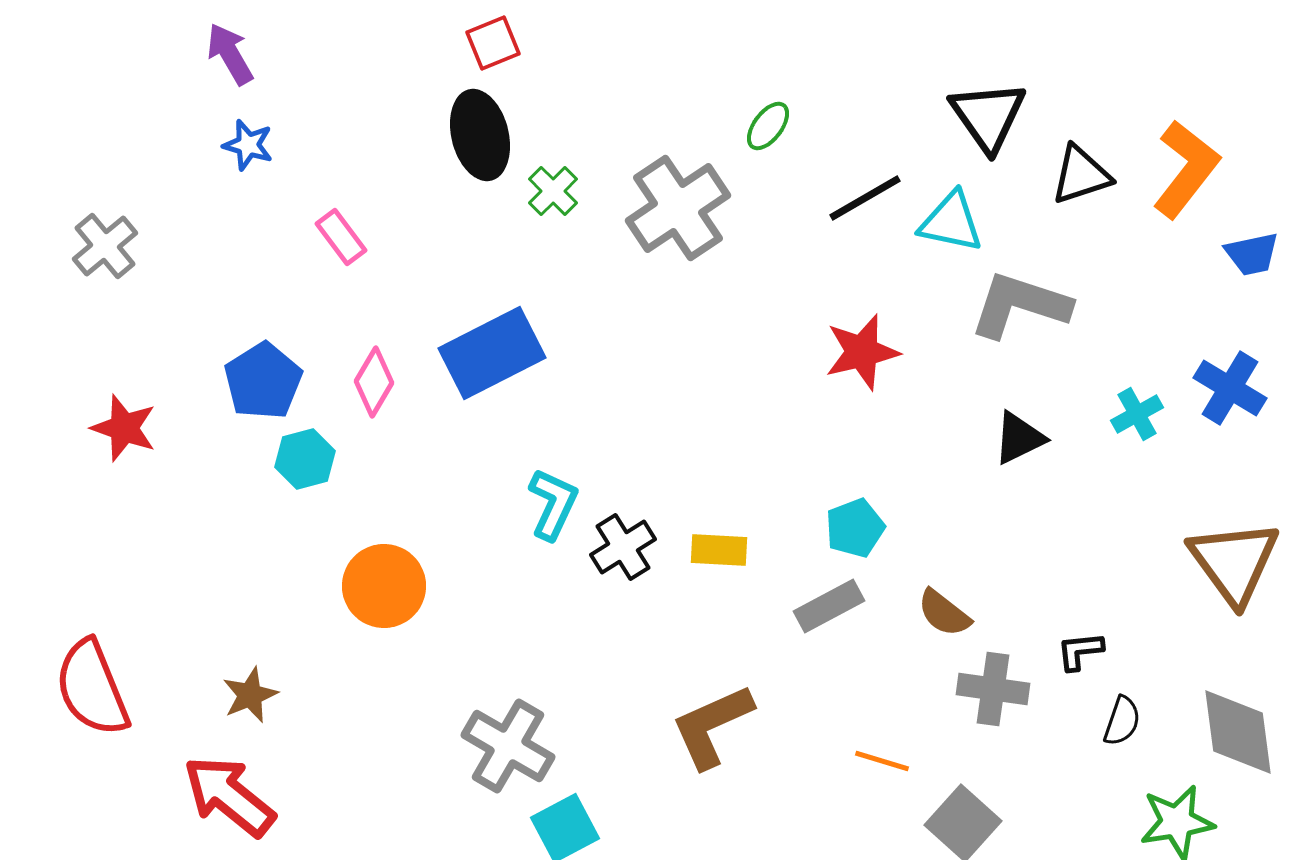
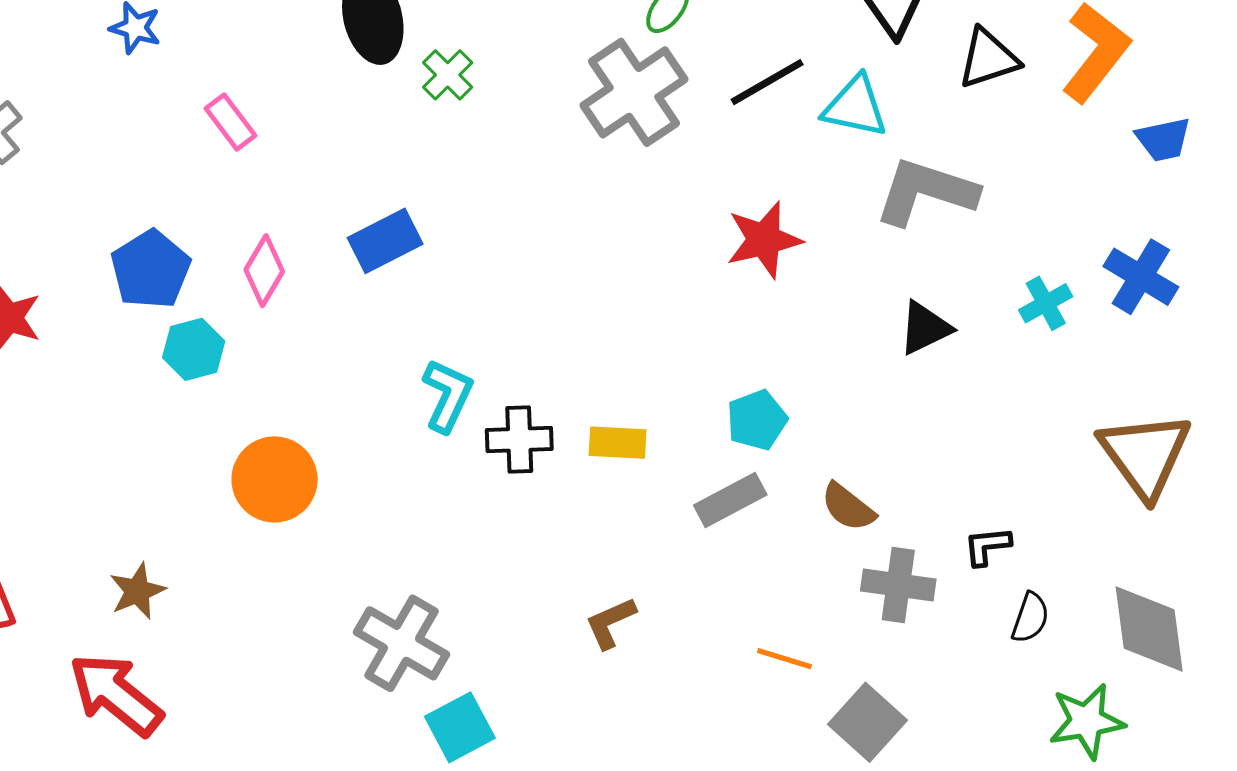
gray cross: (678, 208) -> (634, 92), moved
blue rectangle: (492, 353) -> (385, 241), size x0.7
black cross: (623, 547) -> (519, 440), turned 30
brown L-shape: (712, 726) -> (610, 623), size x0.6

